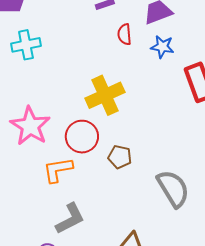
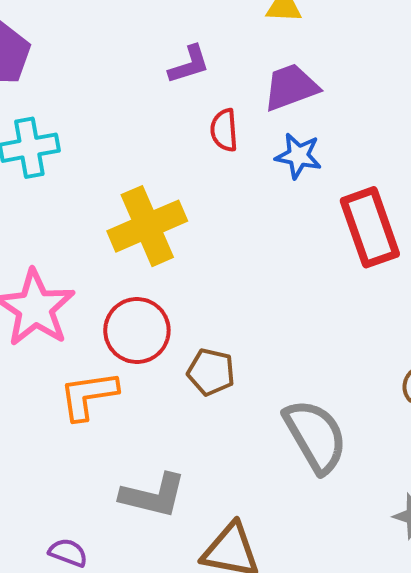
yellow cross: (105, 95) -> (147, 226), moved
gray L-shape: (70, 219) -> (153, 496), moved, turned 40

